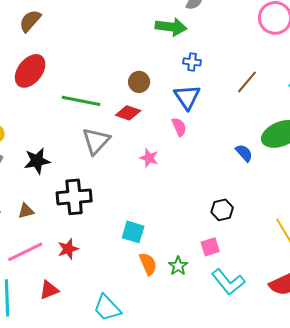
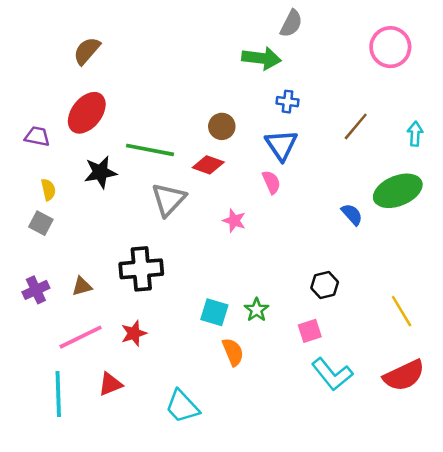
black star: (37, 161) -> (100, 172), moved
green star: (178, 266) -> (257, 310), moved

